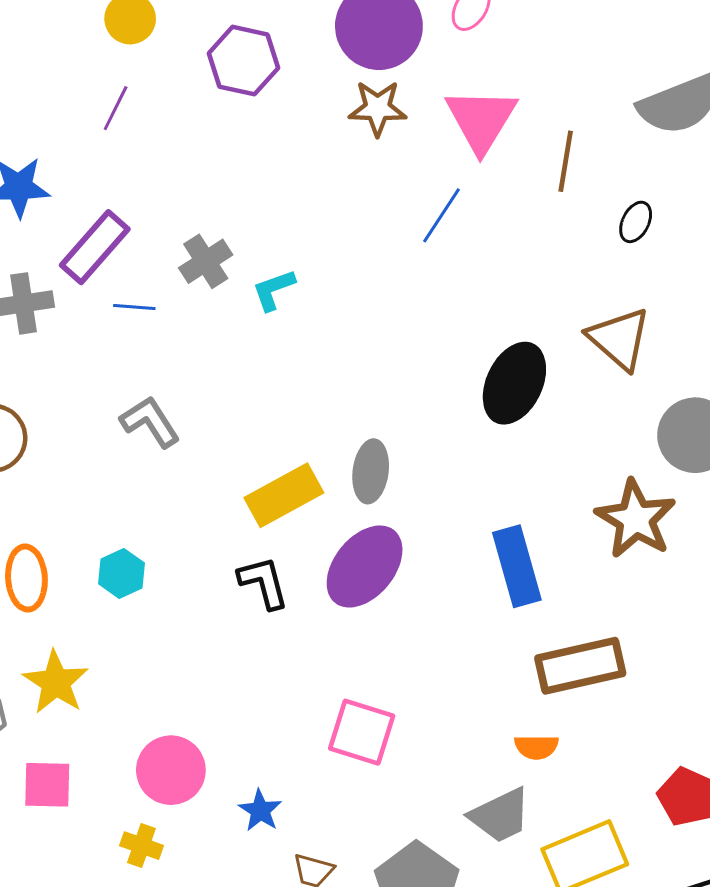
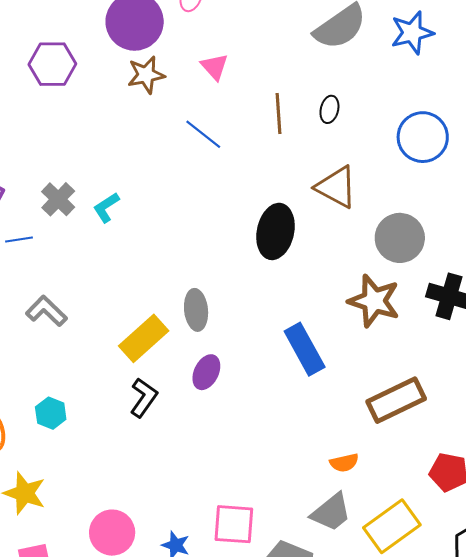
pink triangle: (481, 120) -> (215, 67), size x0.6
brown line: (566, 161) -> (279, 114), moved
blue line: (442, 215) -> (203, 134), turned -72
purple ellipse: (365, 566) -> (206, 372), size x0.6
black L-shape: (263, 582) -> (144, 398), turned 63
brown rectangle: (580, 666) -> (396, 400), moved
pink square: (362, 732) -> (234, 524), moved

